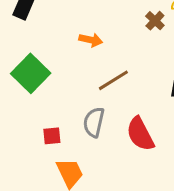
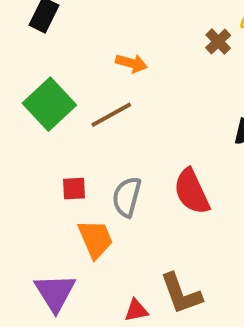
brown line: (113, 80) -> (111, 115), moved
gray semicircle: (94, 122) -> (127, 197), moved

